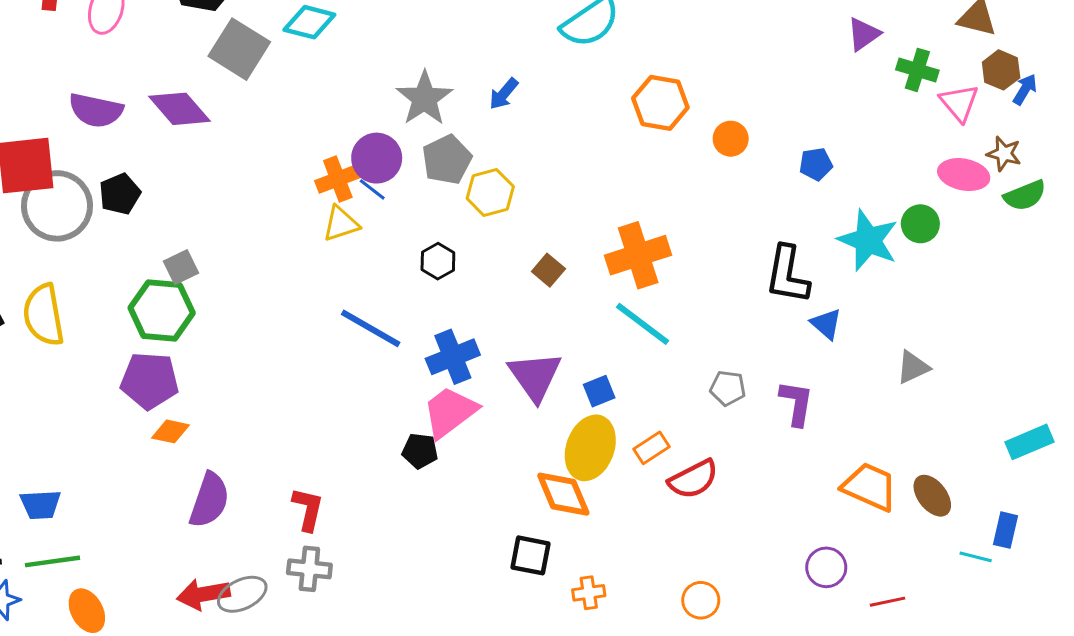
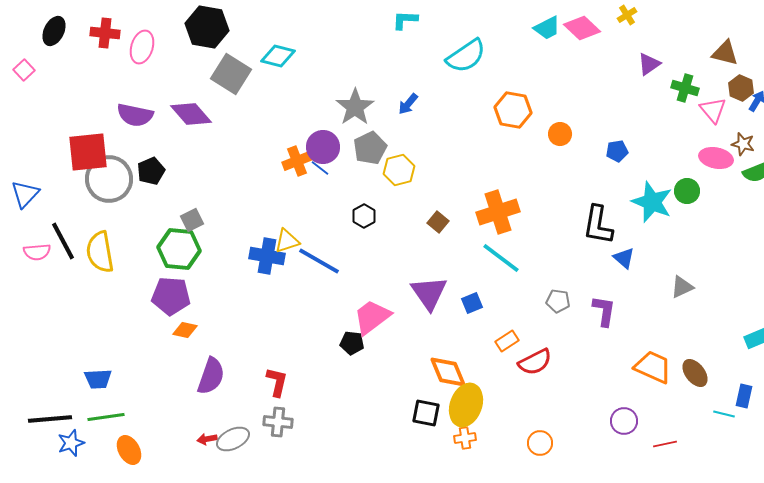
yellow triangle: (341, 224) -> (287, 241), moved
blue cross: (453, 357) -> (267, 256), moved, turned 32
yellow ellipse: (590, 448) -> (466, 405), moved
red arrow: (203, 594) -> (207, 439), size x0.6

